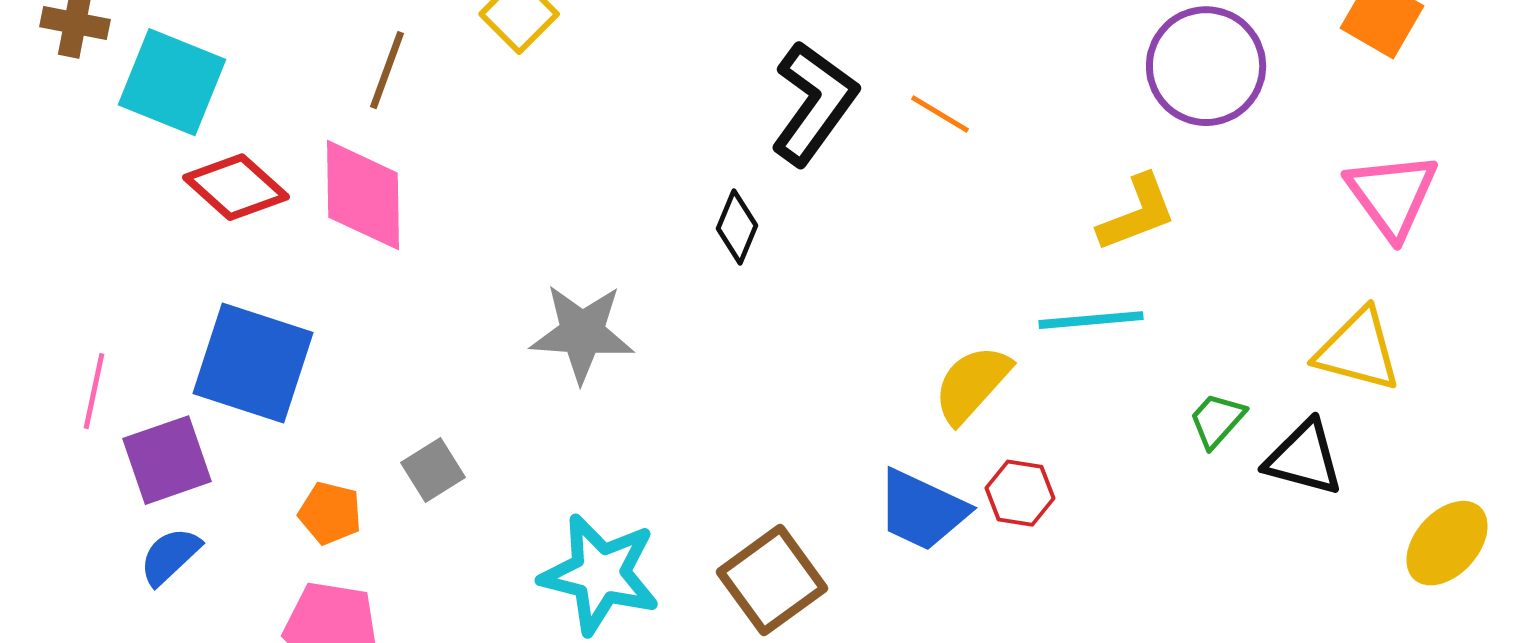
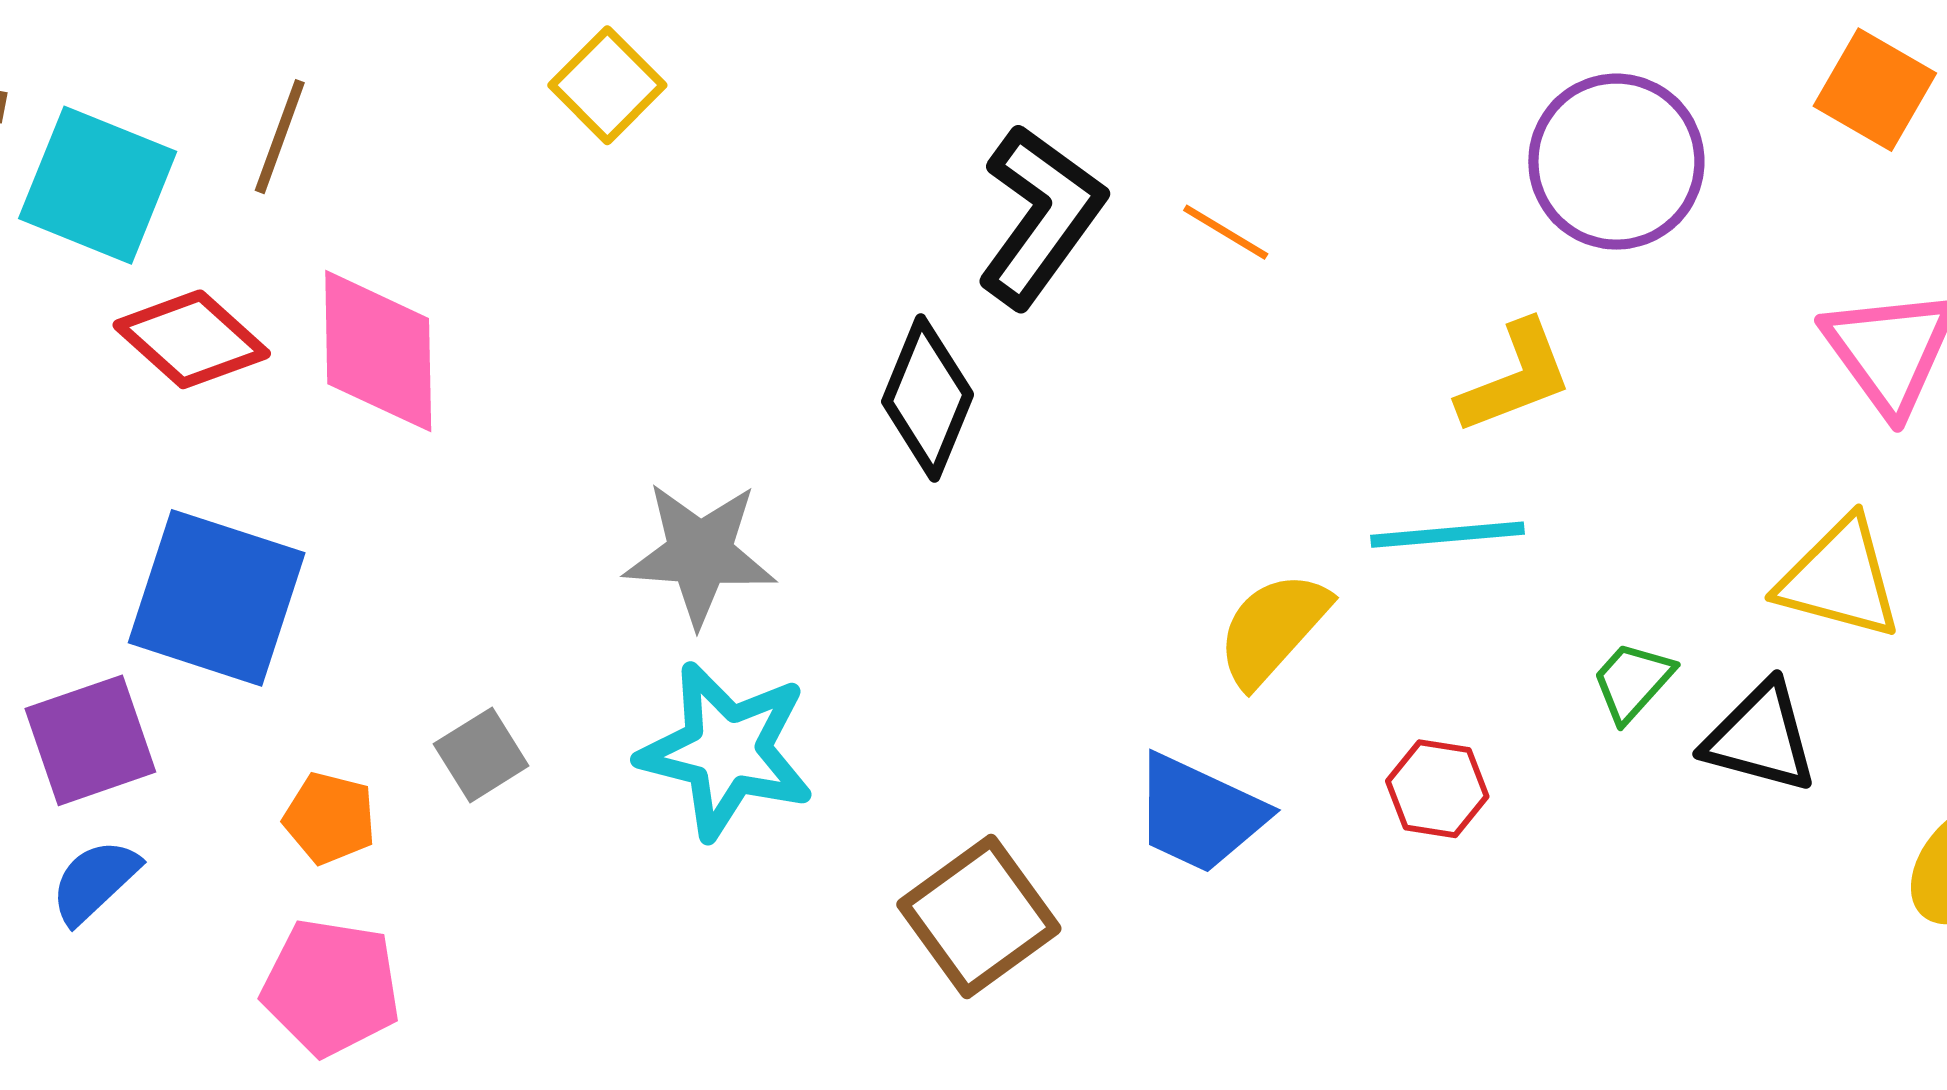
brown line: (387, 70) -> (280, 137), moved
black diamond: (737, 227) -> (928, 398), size x1.5
red hexagon: (1020, 493) -> (1437, 789), moved
cyan star: (600, 574) -> (726, 751), moved

